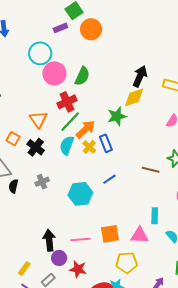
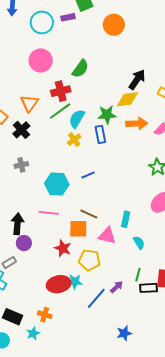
orange circle: (91, 29) -> (114, 25), moved
cyan circle: (40, 53) -> (42, 22), moved
pink circle: (54, 73) -> (41, 60), moved
orange arrow: (85, 129) -> (137, 124), moved, turned 30
blue rectangle: (106, 143) -> (100, 134), moved
cyan semicircle: (67, 145) -> (77, 119), moved
brown line: (151, 170) -> (89, 214), moved
pink line: (80, 239) -> (49, 213), moved
red star: (78, 269) -> (63, 248), moved

